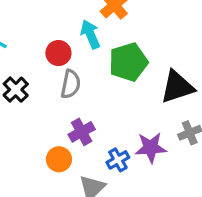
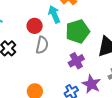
purple cross: (82, 132) -> (76, 61), moved
purple star: (151, 148) -> (91, 84), turned 30

